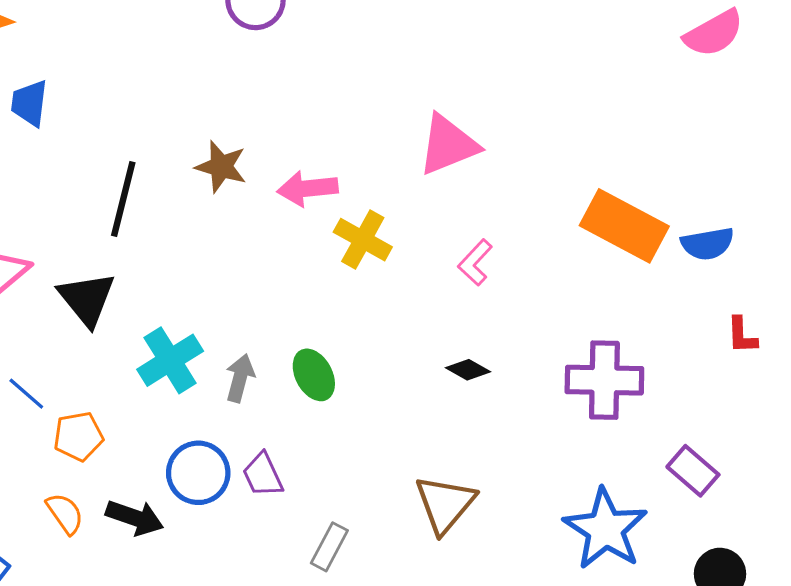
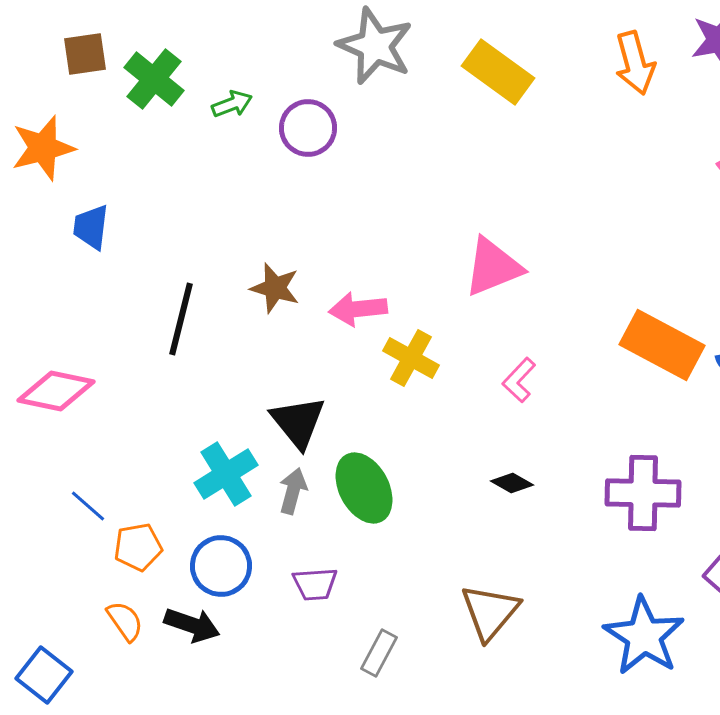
black triangle: (87, 299) -> (298, 422), moved
green ellipse: (314, 375) -> (364, 488), size x1.4
blue circle: (198, 473) -> (221, 566), moved
purple trapezoid: (263, 475) -> (315, 584), turned -69

